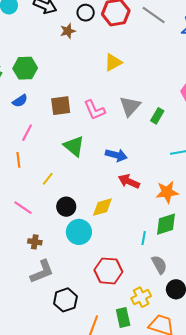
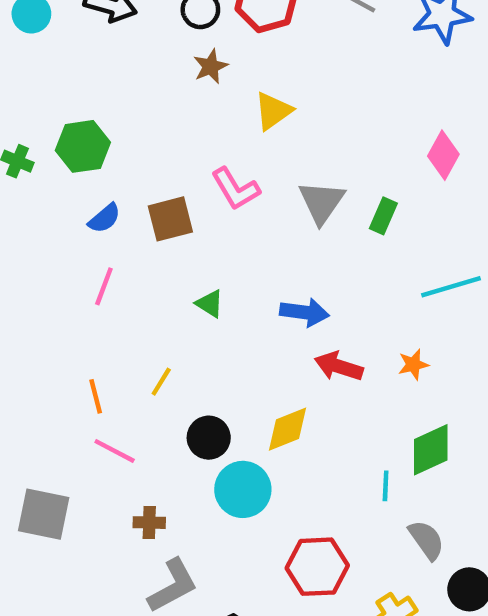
brown star: (68, 31) -> (211, 66), moved
blue semicircle: (20, 101) -> (104, 218), moved
pink L-shape: (94, 110) -> (236, 189), moved
green triangle: (74, 146) -> (210, 304), size x0.6
orange line: (18, 160) -> (96, 396), moved
orange star: (167, 192) -> (413, 365), moved, size x0.6

